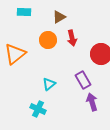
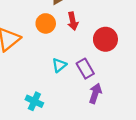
cyan triangle: (49, 84) -> (59, 65), moved
purple arrow: (92, 102) -> (95, 93), turned 36

